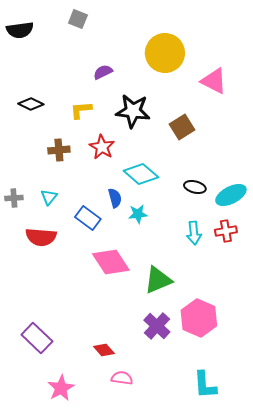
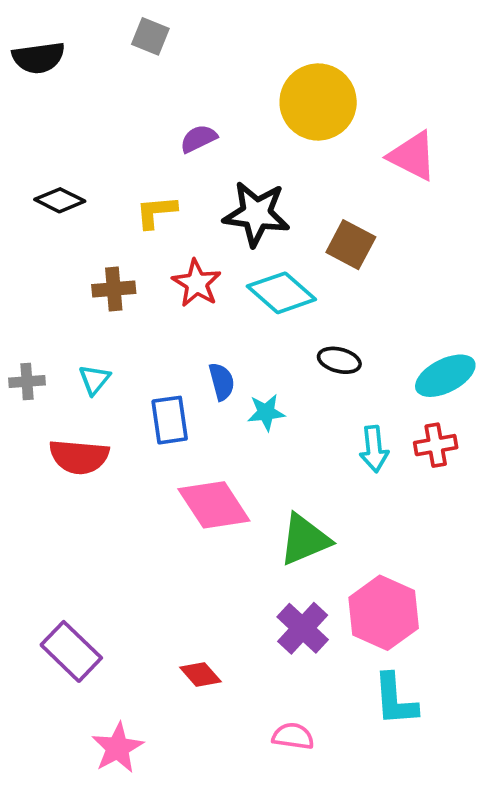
brown square: (182, 127) -> (351, 245), turned -30
cyan diamond: (141, 174) -> (281, 293), moved
black ellipse: (195, 187) -> (339, 360), moved
blue rectangle: (88, 218) -> (170, 420), turned 45
pink semicircle: (122, 378) -> (293, 736), moved
cyan L-shape: (205, 385) -> (395, 700), moved

